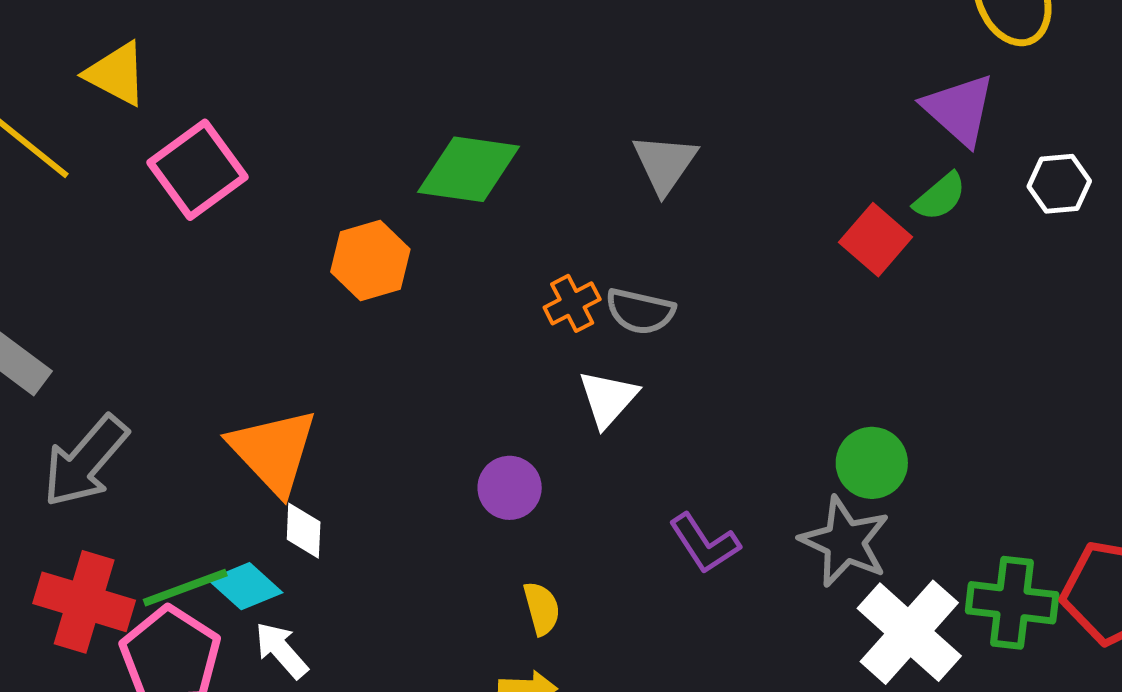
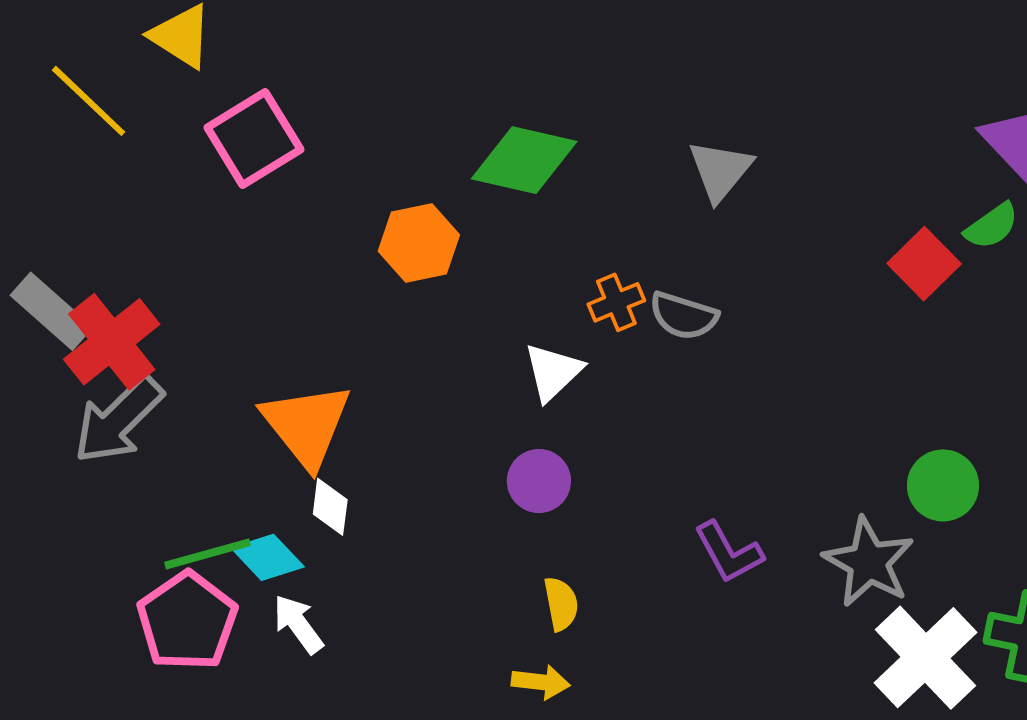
white triangle: (608, 399) -> (553, 372), moved
green circle: (872, 463) -> (943, 485), moved
red cross: (84, 602) -> (112, 342), moved, turned 30

